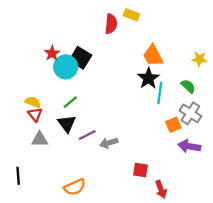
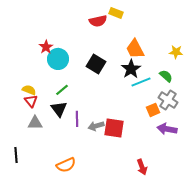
red semicircle: (111, 24) -> (98, 21), turned 72
black square: (80, 58) -> (96, 64), moved
cyan line: (160, 93) -> (141, 82), turned 60
purple line: (87, 135) -> (77, 119), turned -63
red square: (141, 170) -> (114, 128), moved, size x1.5

